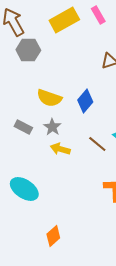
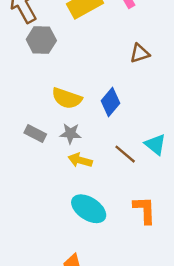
gray star: (52, 127) -> (70, 133), turned -30
cyan ellipse: (24, 189) -> (89, 209), moved

